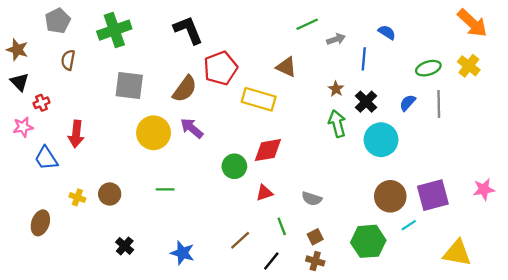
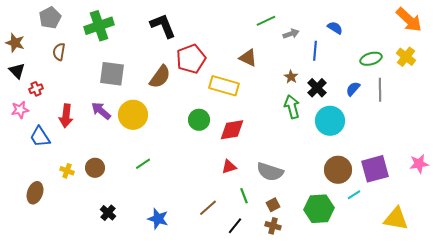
purple arrow: (192, 128) -> (101, 111), moved
green circle: (234, 166) -> (199, 120), moved
green line: (165, 189) -> (143, 164), turned -35
gray semicircle: (312, 199) -> (270, 172), size x1.5

